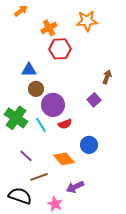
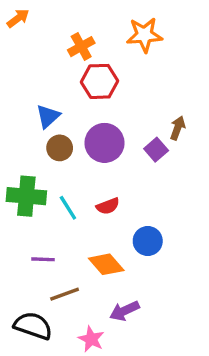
orange arrow: (21, 11) -> (18, 18), moved
blue triangle: (29, 70) -> (48, 116), turned -42
purple square: (94, 100) -> (156, 150), moved
purple circle: (53, 105) -> (104, 143), moved
green cross: (16, 118) -> (26, 196), turned -30
purple line: (26, 156) -> (43, 259), turned -40

